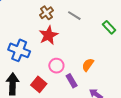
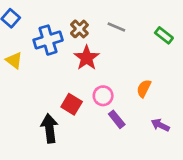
blue cross: (19, 50) -> (48, 40), moved, turned -30
purple rectangle: (72, 81) -> (117, 119), moved
red square: (39, 84) -> (72, 104), moved

